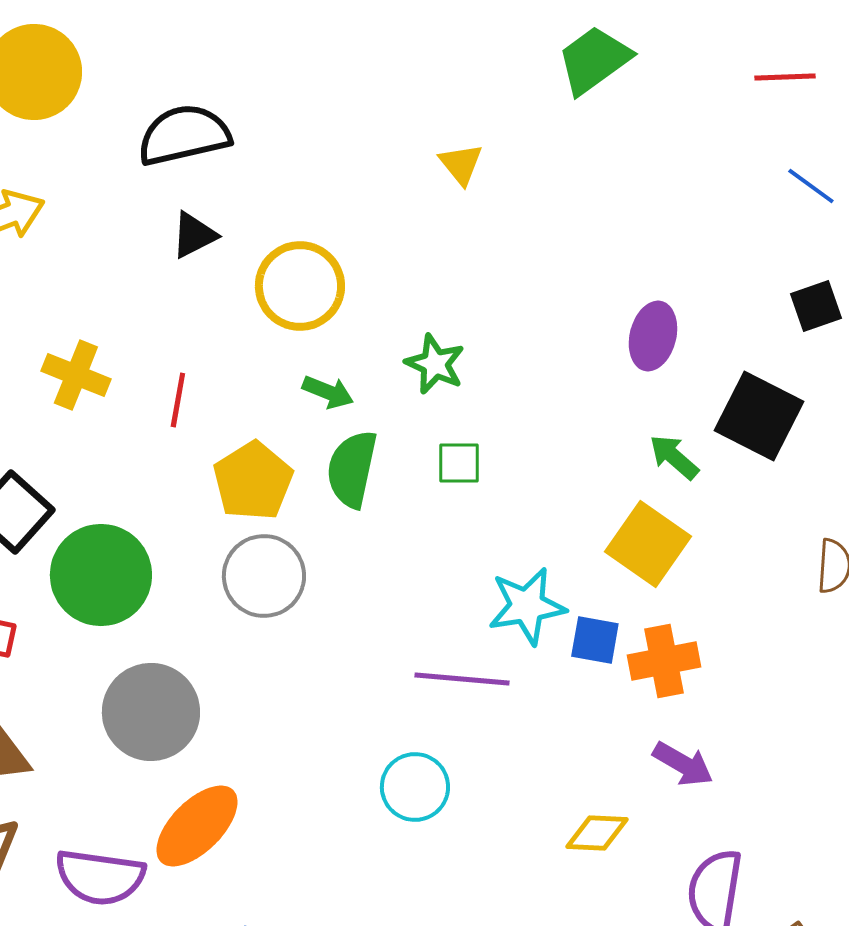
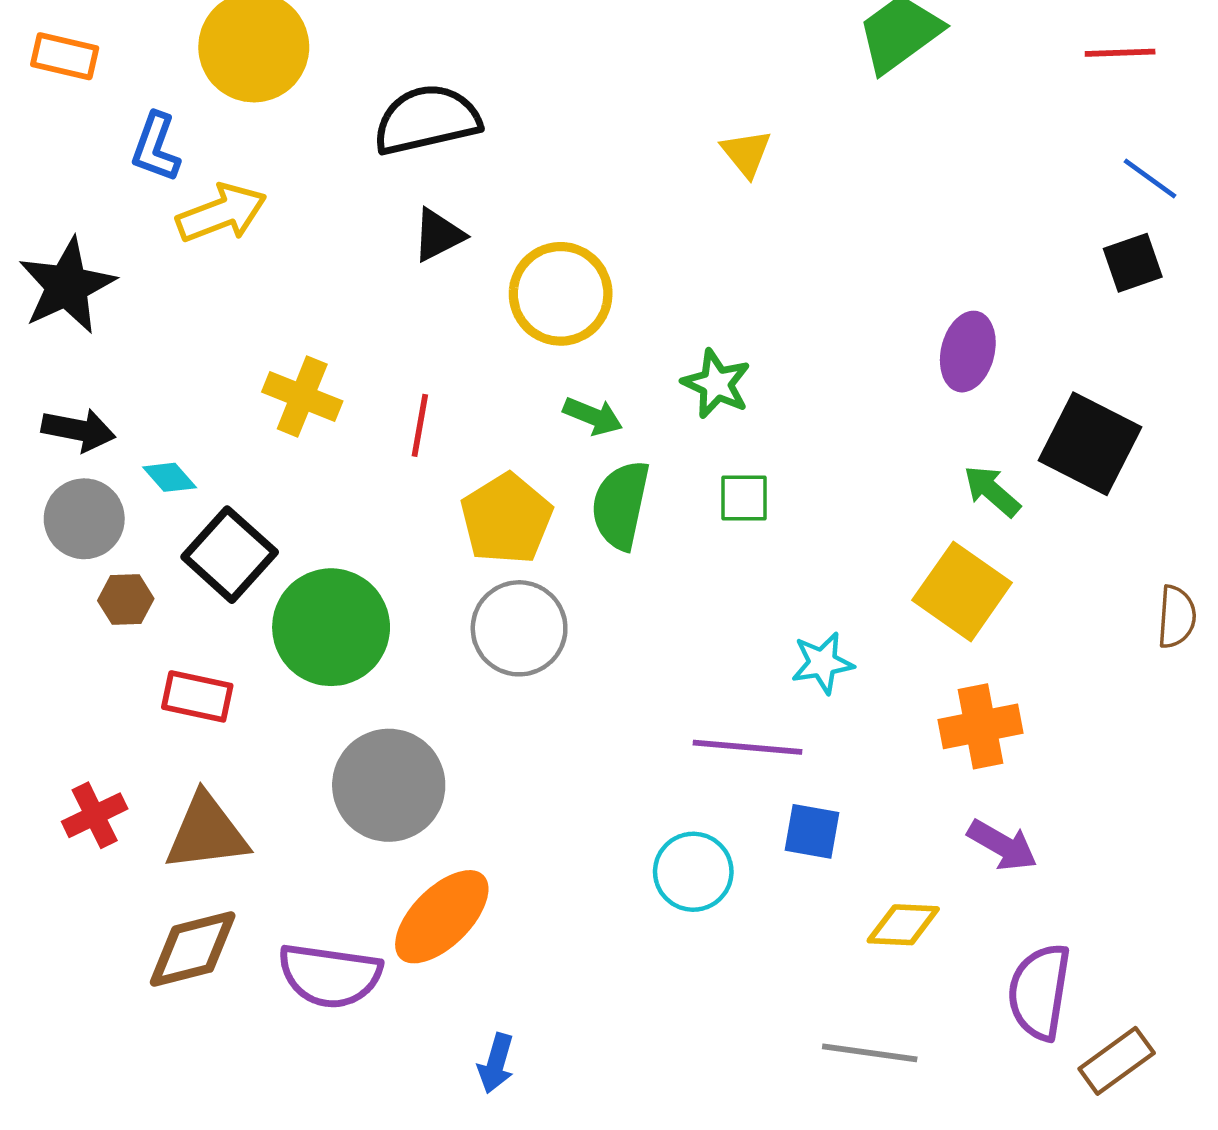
black square: (816, 306) -> (1133, 263), moved
cyan star: (527, 606) -> (822, 663), size x0.7
blue square: (595, 640) -> (812, 831), moved

